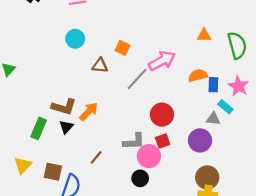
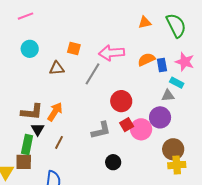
pink arrow: (162, 61) -> (111, 53), turned -145
green rectangle: (39, 128) -> (27, 145), moved
pink circle: (149, 156) -> (141, 129), moved
brown line: (96, 157) -> (59, 142), moved
brown square: (53, 172) -> (24, 162), moved

